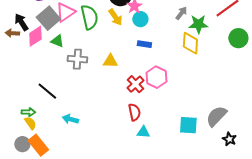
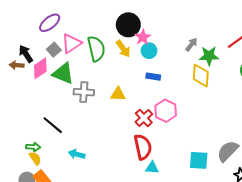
gray square: (48, 18) -> (54, 50), size x0.6
green triangle: (57, 41) -> (63, 73), size x1.6
red semicircle: (134, 112) -> (143, 147), size x1.4

